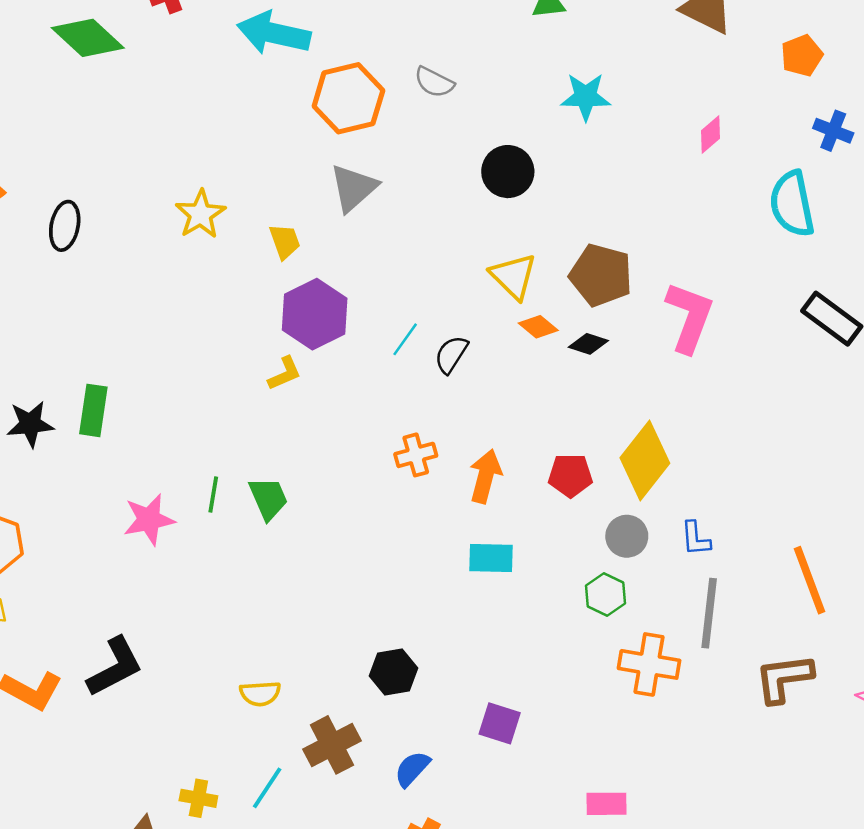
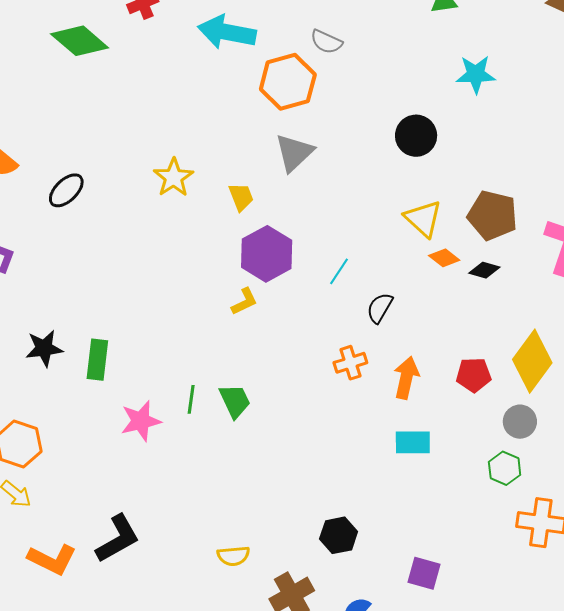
gray semicircle: (434, 82) -> (326, 42), moved
black ellipse: (65, 226) -> (66, 190), turned 36
black semicircle: (451, 354) -> (380, 308), moved
green rectangle: (93, 410) -> (97, 360), moved

